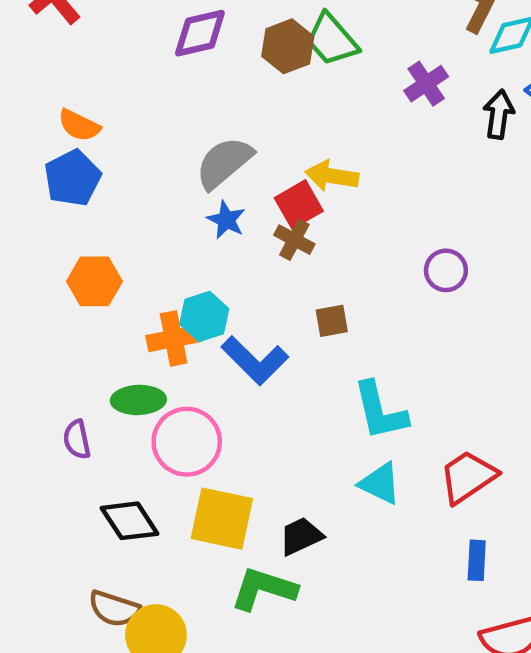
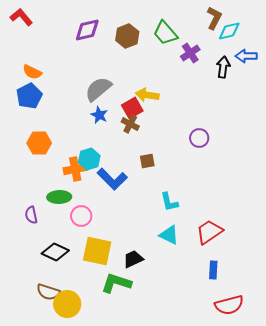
green trapezoid: (332, 40) -> (165, 33), moved
cyan L-shape: (380, 411) -> (169, 202), size x0.7
pink circle: (187, 442) -> (81, 216), size x0.7
black diamond: (130, 521) -> (55, 252), turned -32

